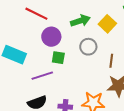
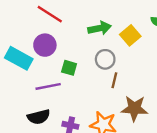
purple circle: (51, 37) -> (45, 45), moved
brown line: (111, 61) -> (114, 80), moved

